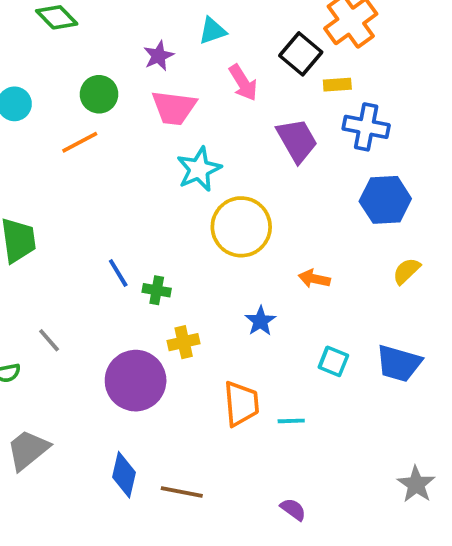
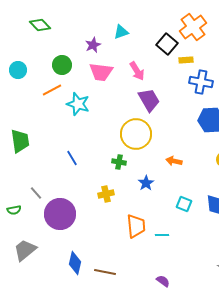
pink arrow: (243, 83) -> (137, 71), moved
purple trapezoid: (297, 140) -> (149, 100), moved
cyan star: (199, 169) -> (78, 104), moved, turned -30
green cross: (157, 290) -> (119, 162), moved
purple circle: (136, 381) -> (60, 214), moved

